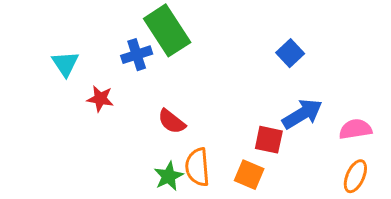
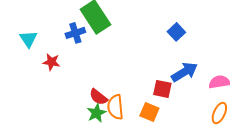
red semicircle: (172, 122) -> (98, 97), moved

